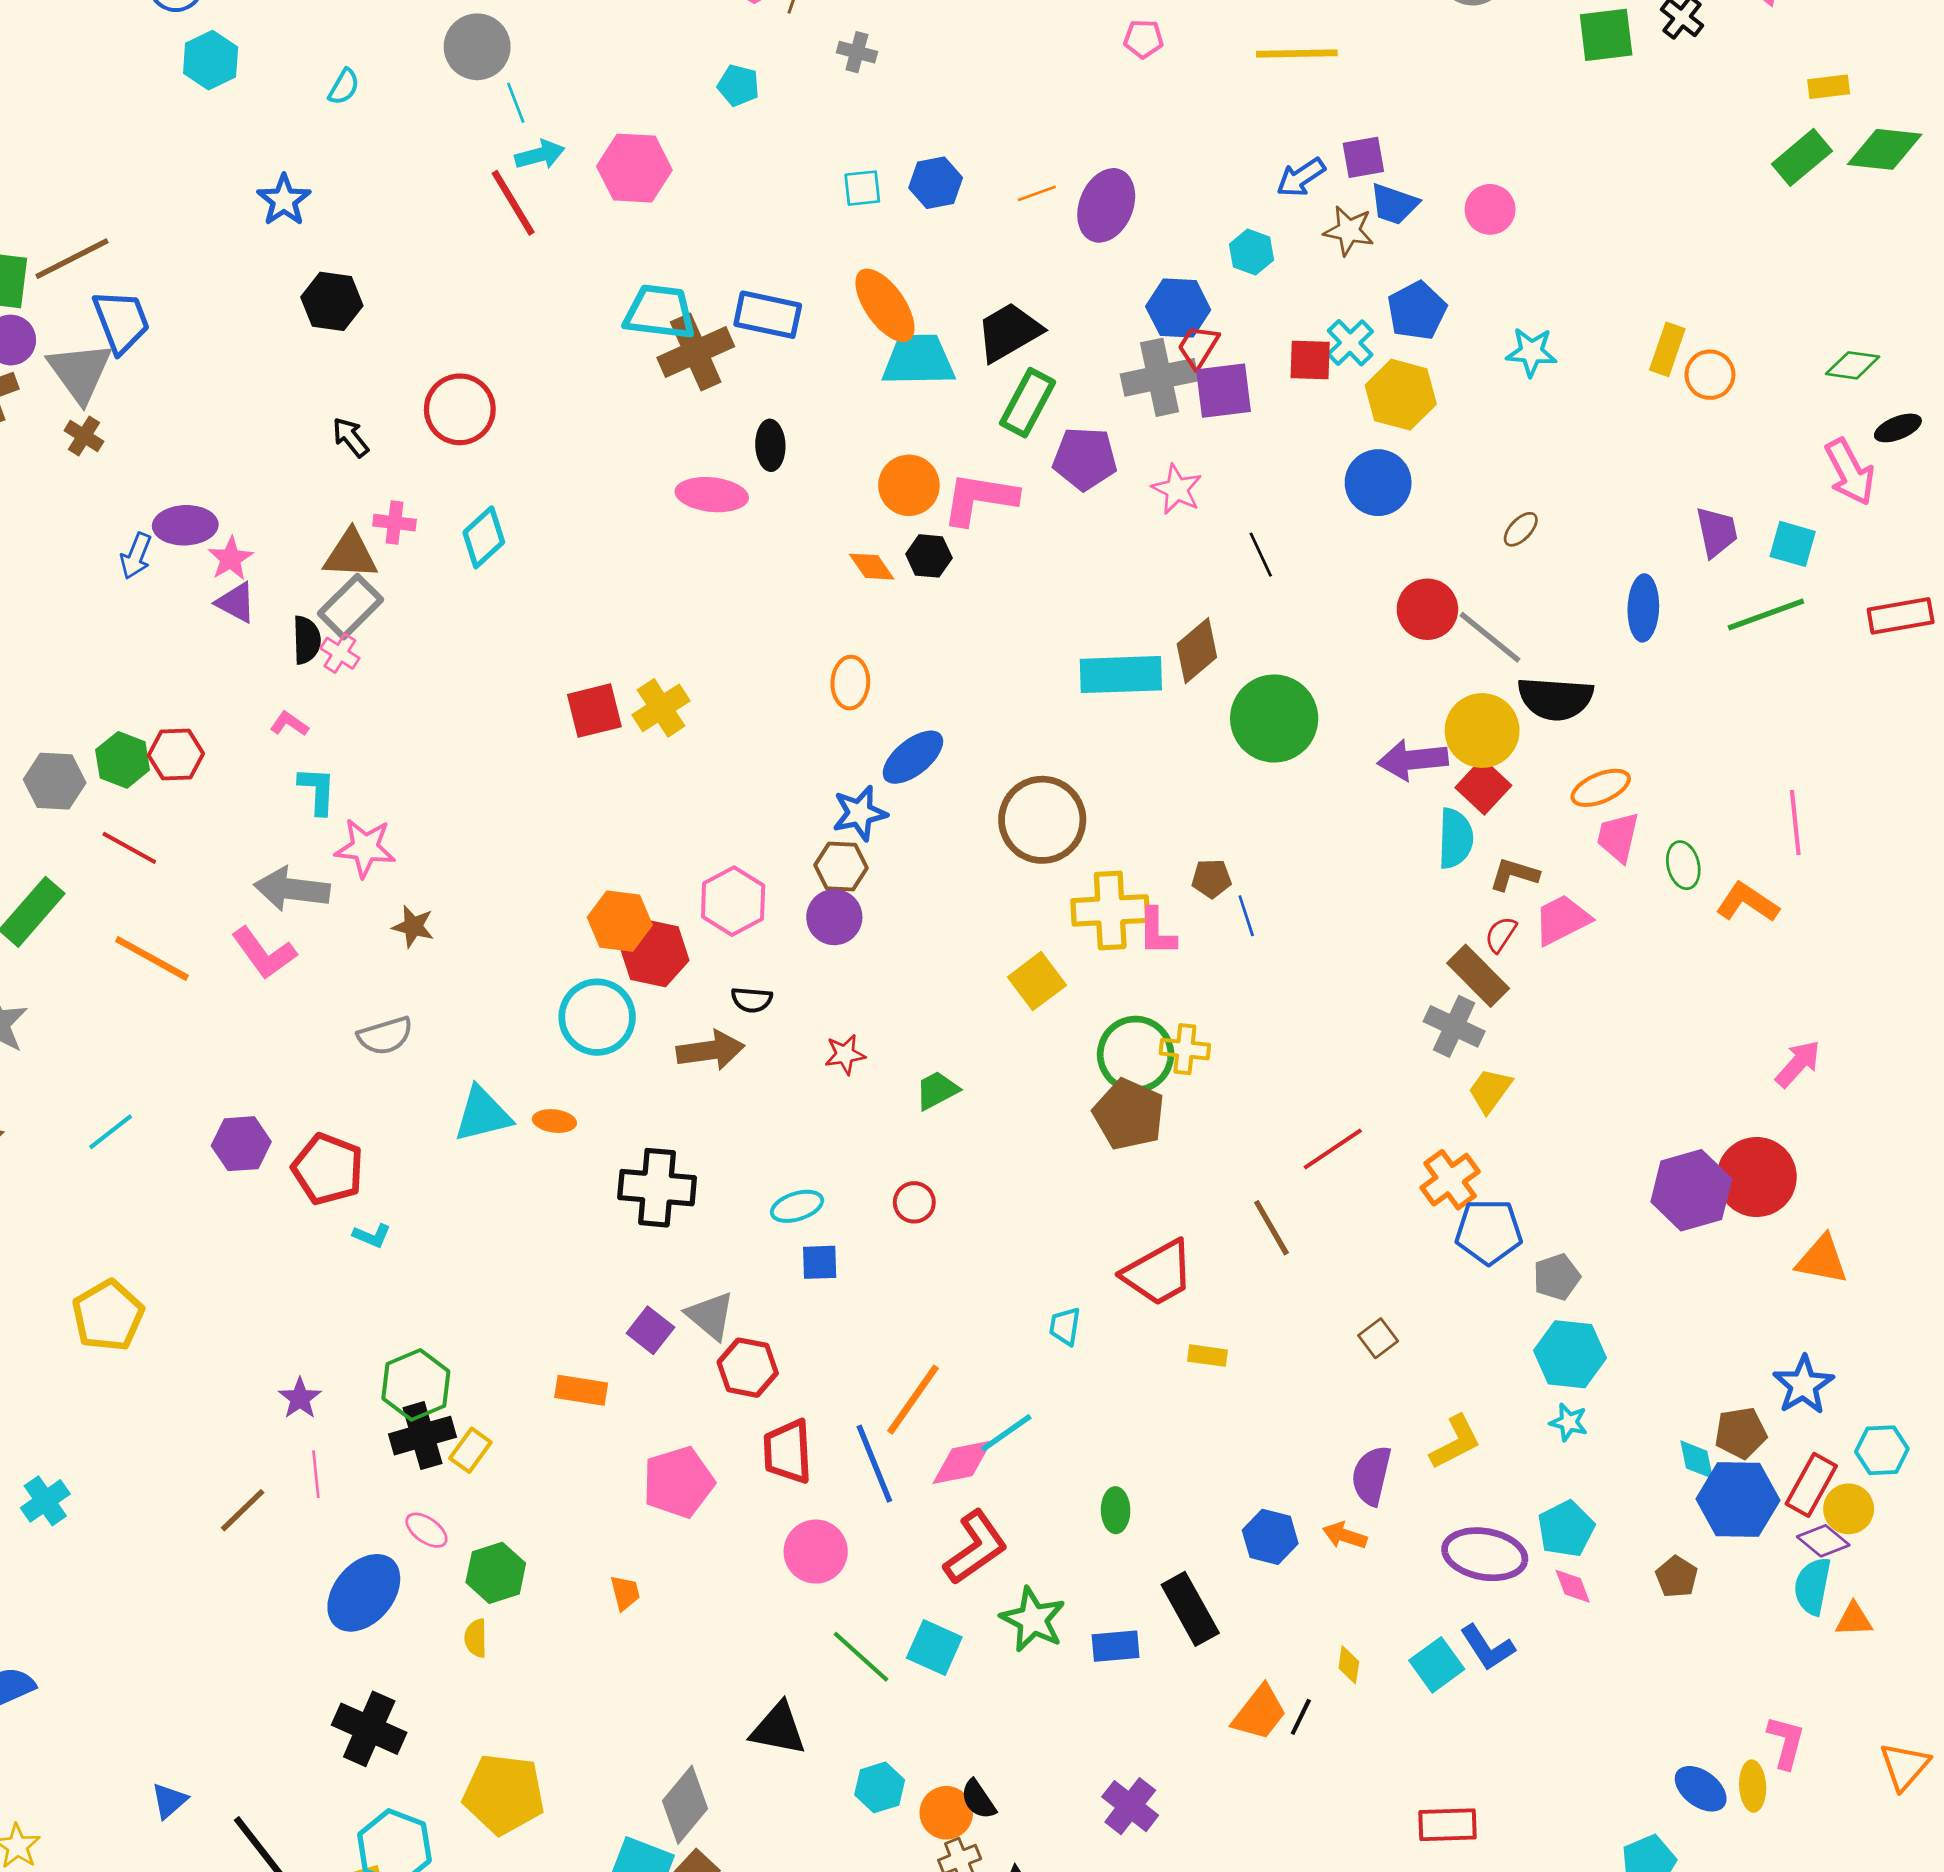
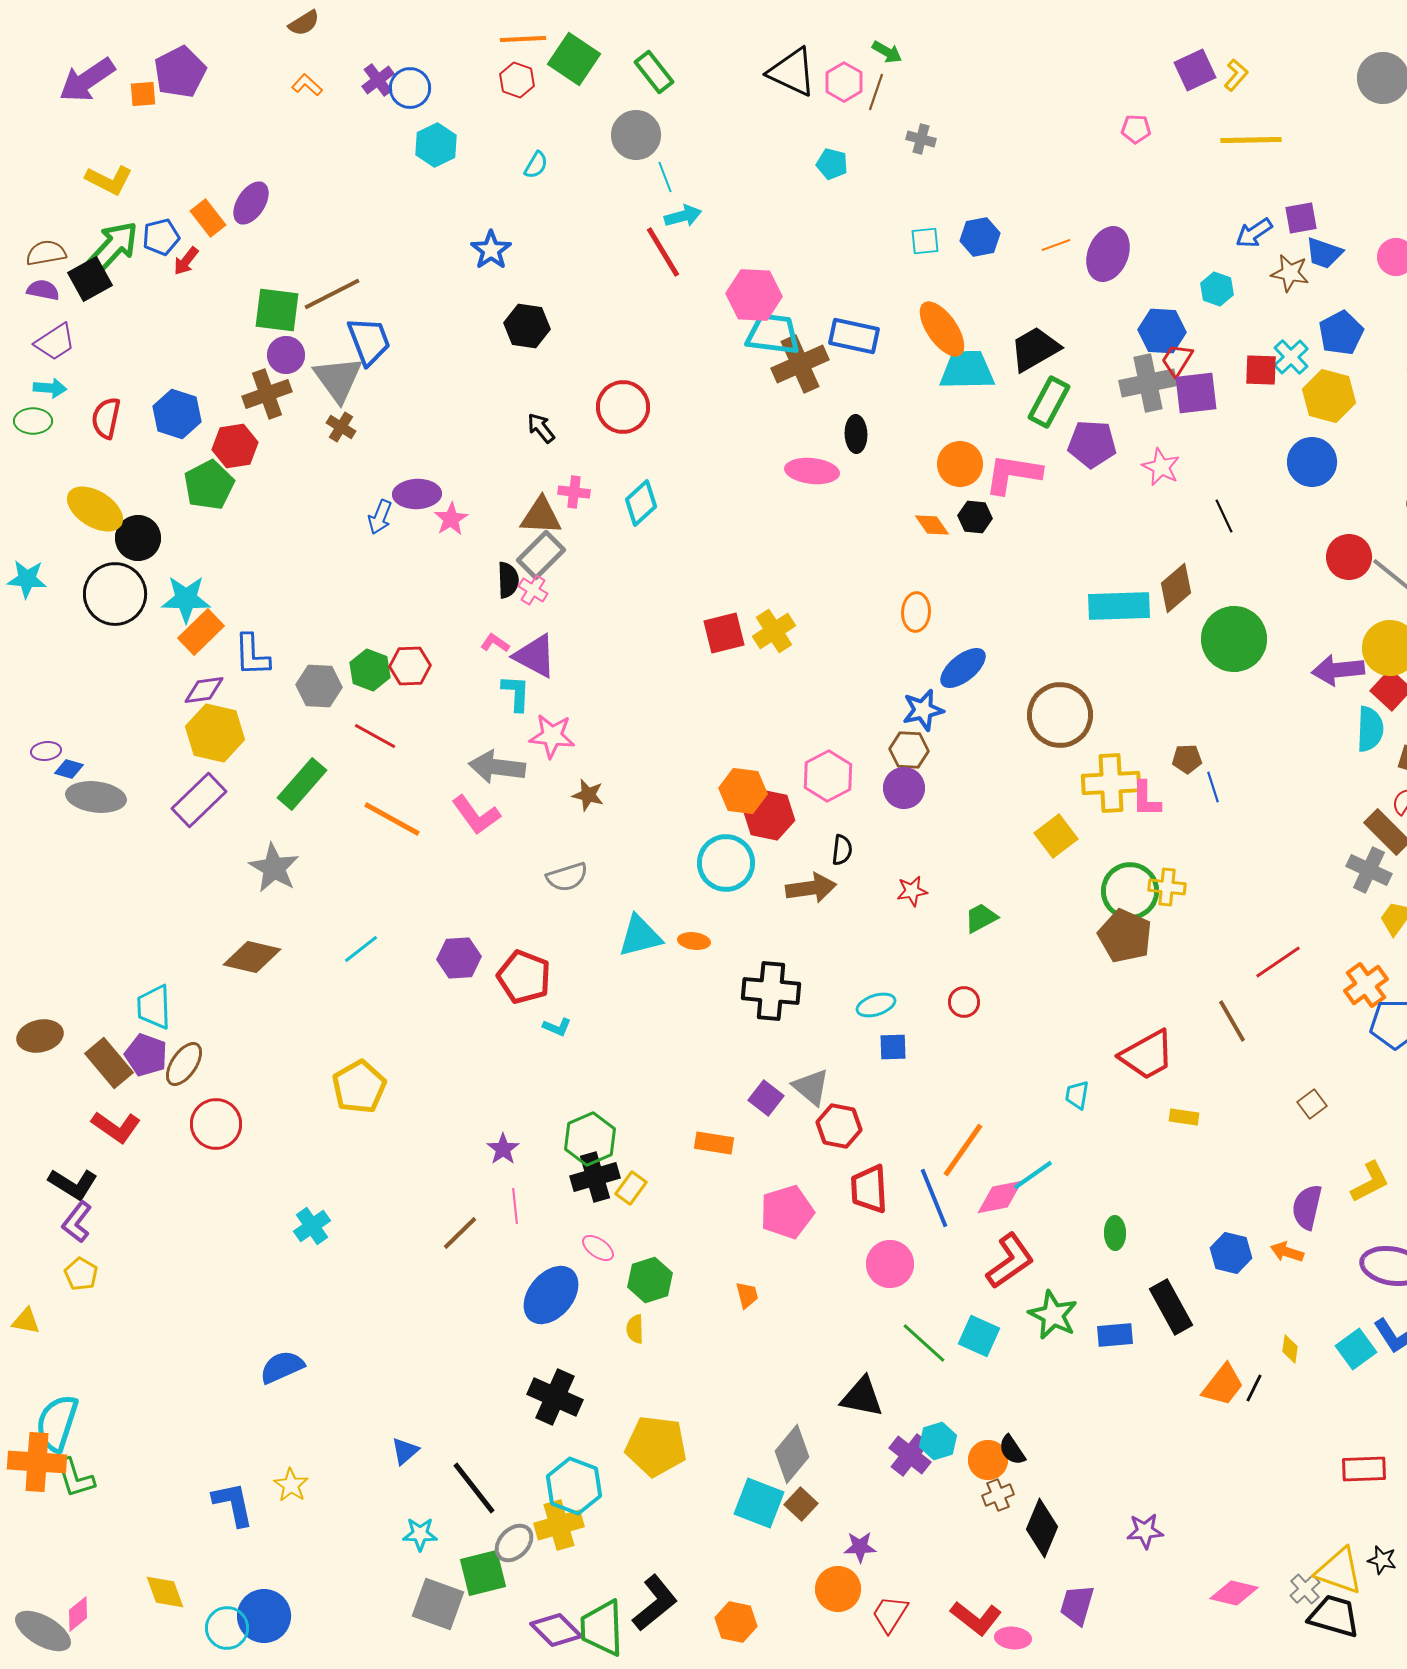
pink hexagon: (634, 168) -> (754, 295), moved
purple triangle: (236, 603) -> (535, 656), moved, size x1.4
black semicircle: (752, 1000) -> (842, 850), turned -88
purple cross: (1130, 1806) -> (910, 1455), moved

